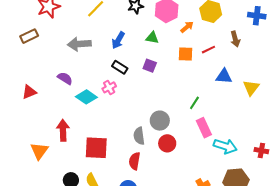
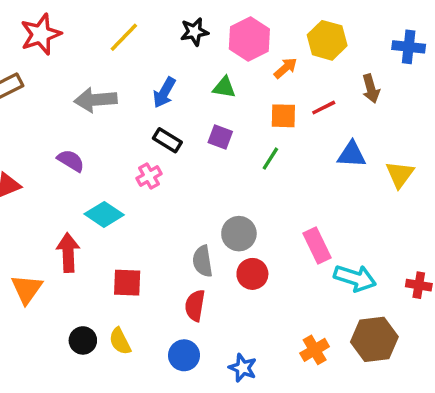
cyan diamond: (86, 97) -> (104, 214), moved
green line: (194, 103) -> (270, 159), moved
red square: (96, 148) -> (127, 283), size x0.7

